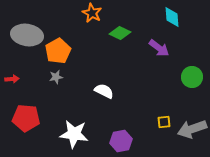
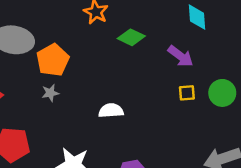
white semicircle: (104, 91) -> (111, 111), turned -30
yellow square: (164, 122) -> (187, 93), moved

